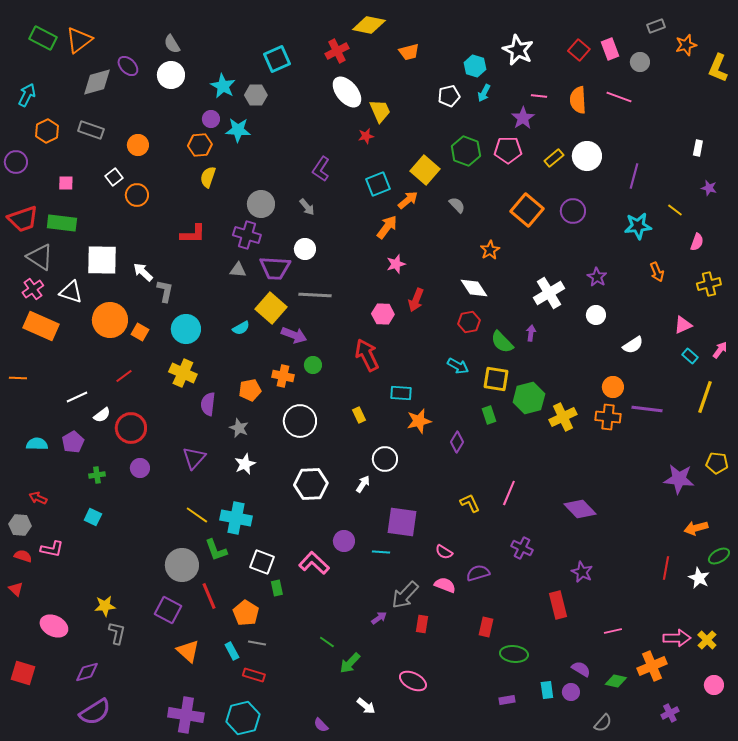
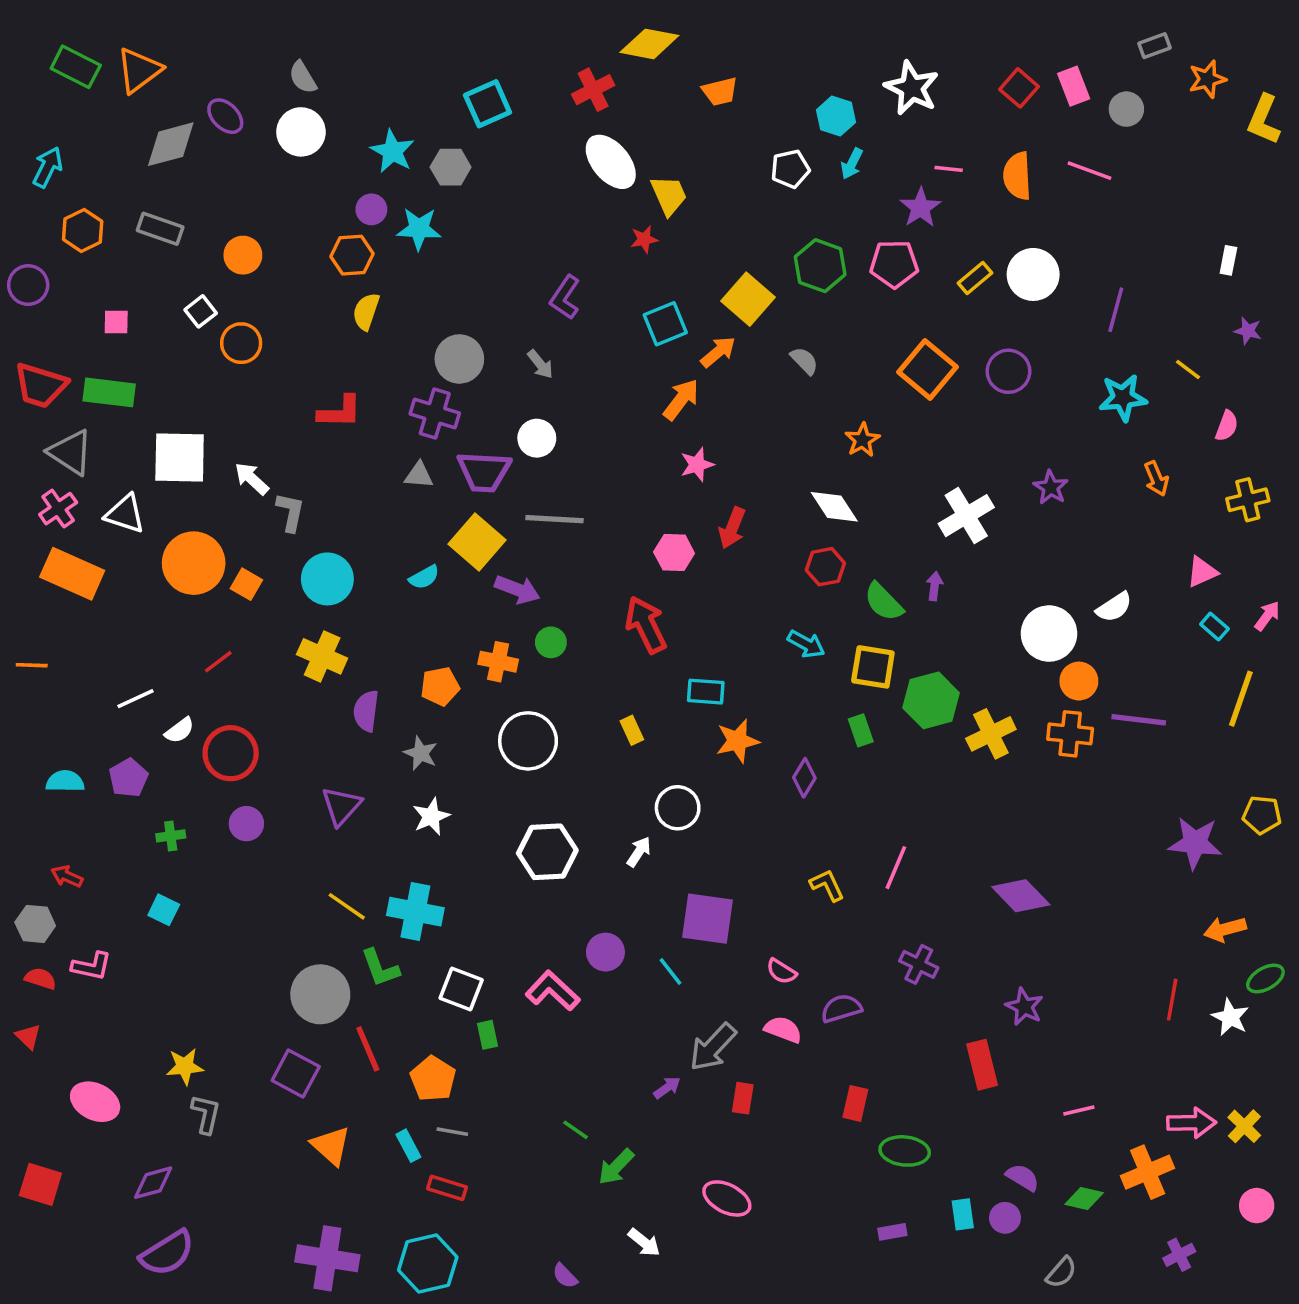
red trapezoid: (23, 219) -> (40, 385), turned 36
white circle: (596, 315) -> (1049, 634), moved, size x1.6
cyan line: (381, 552) -> (671, 971), turned 48

